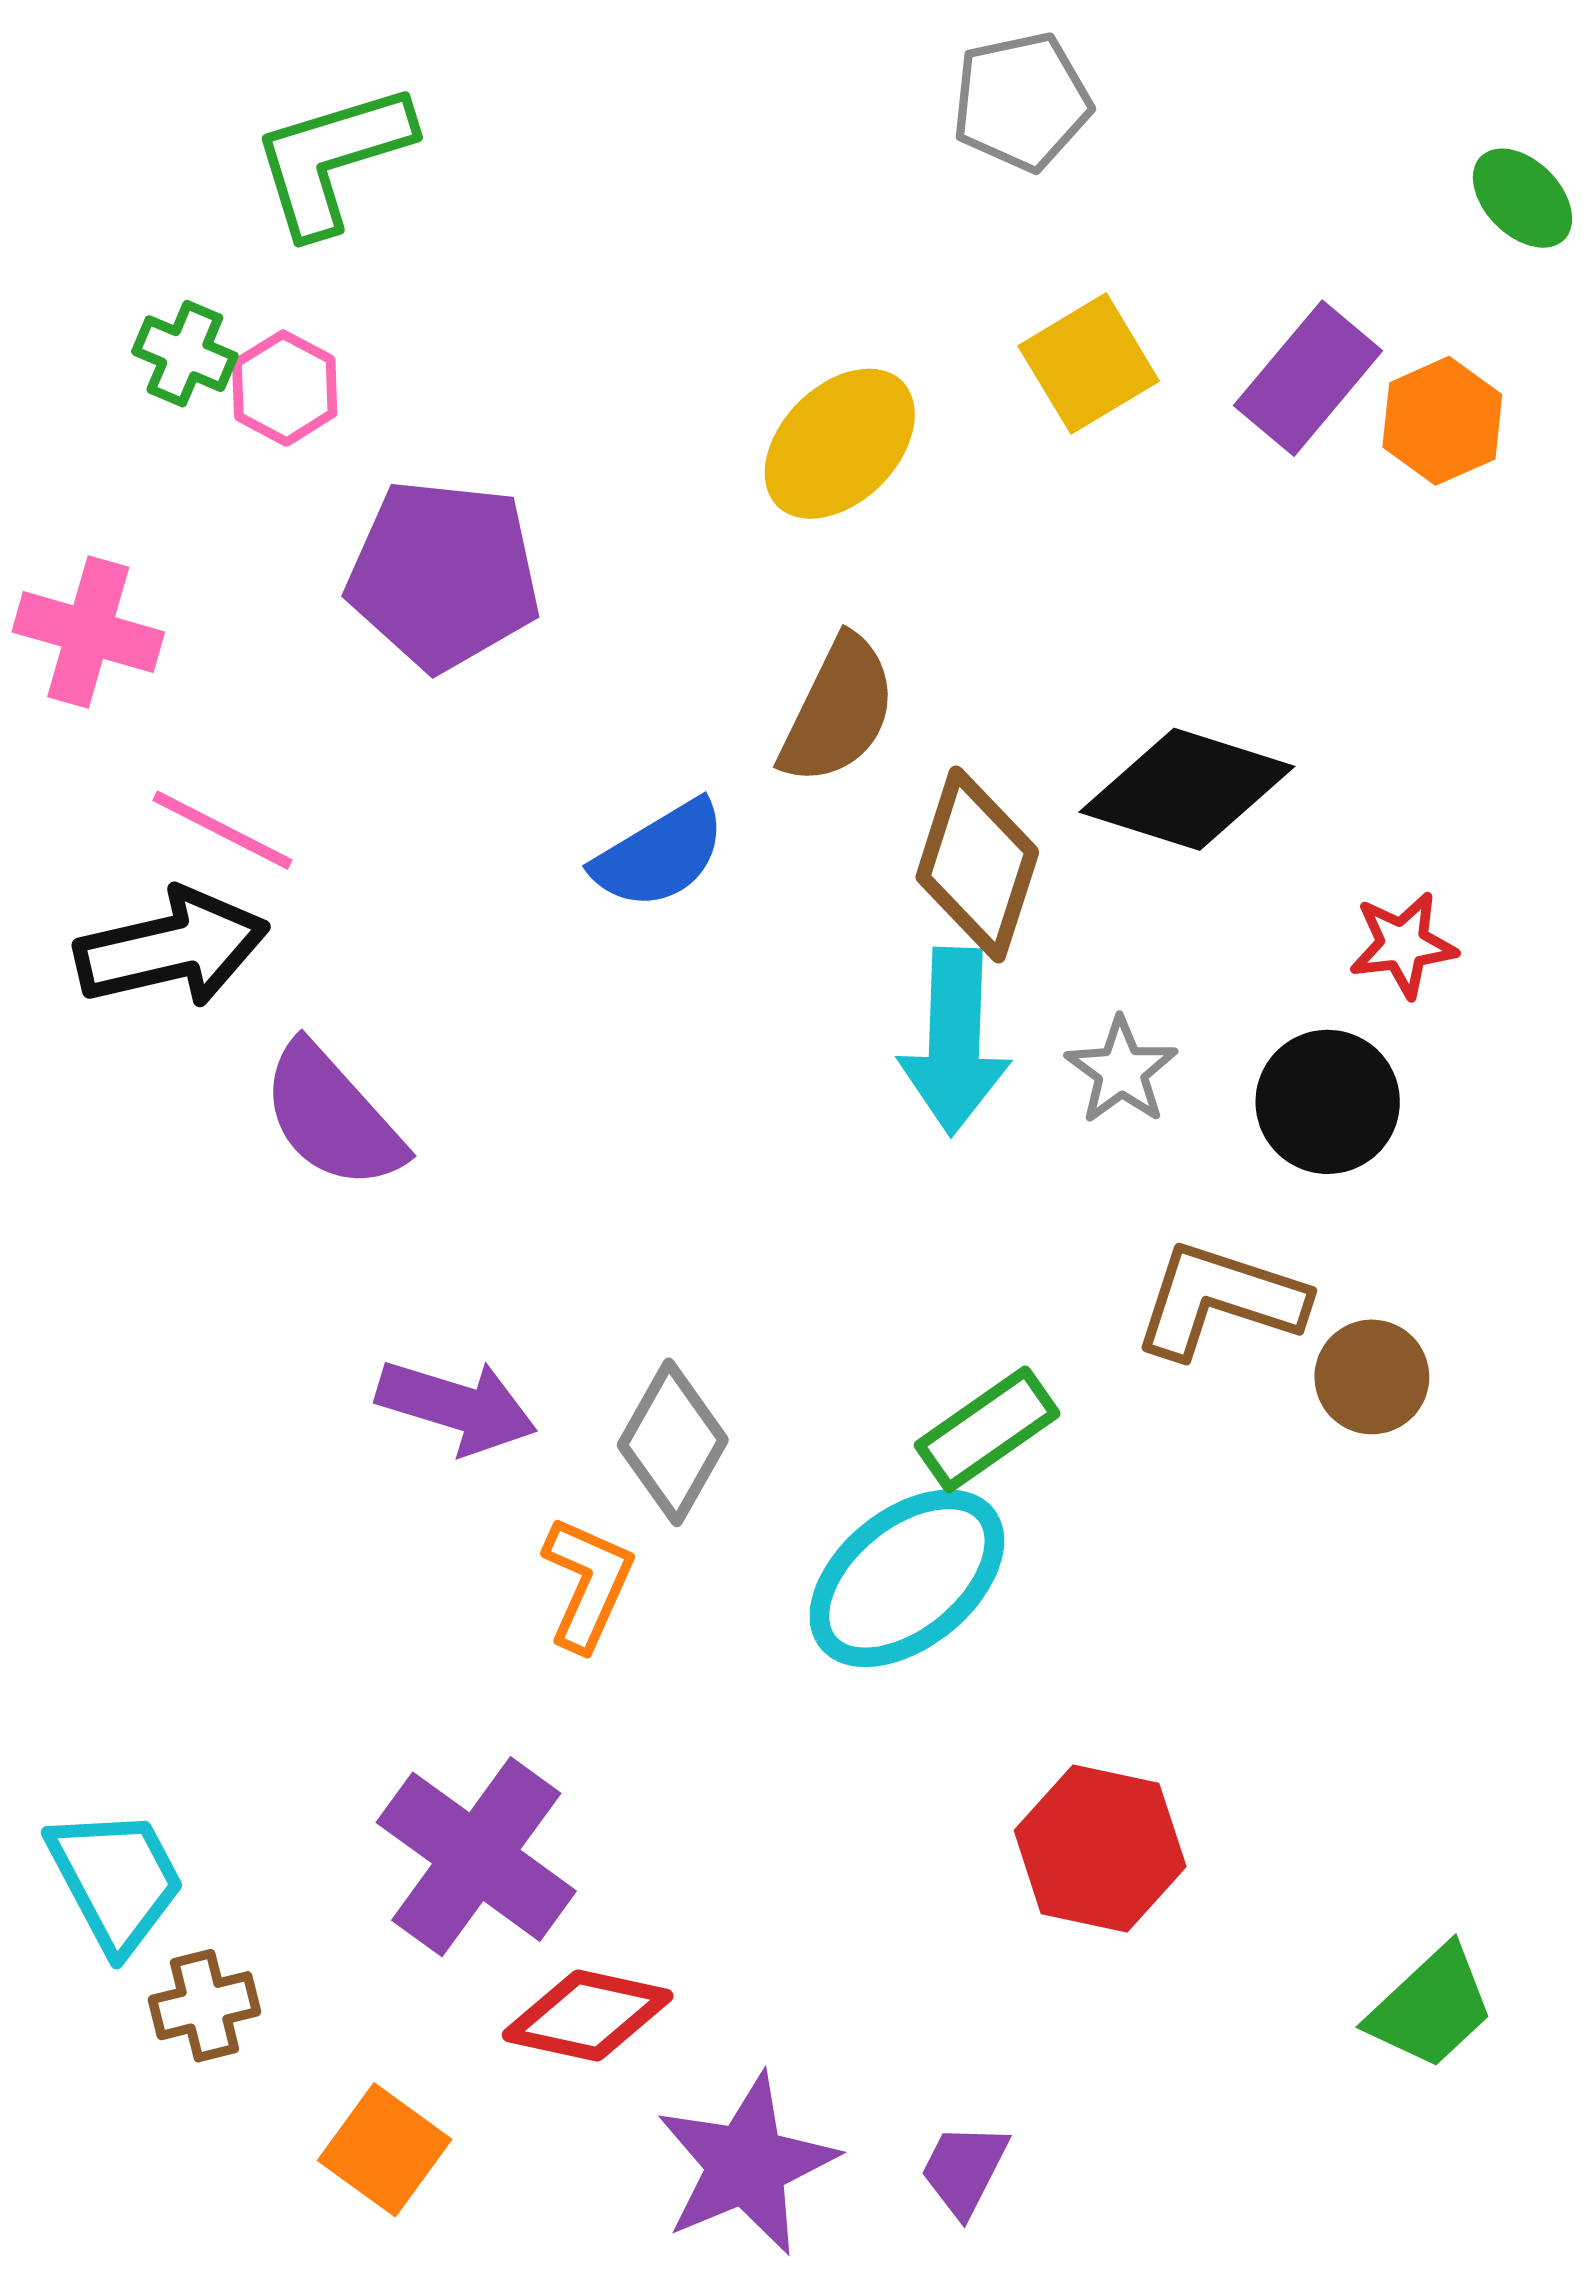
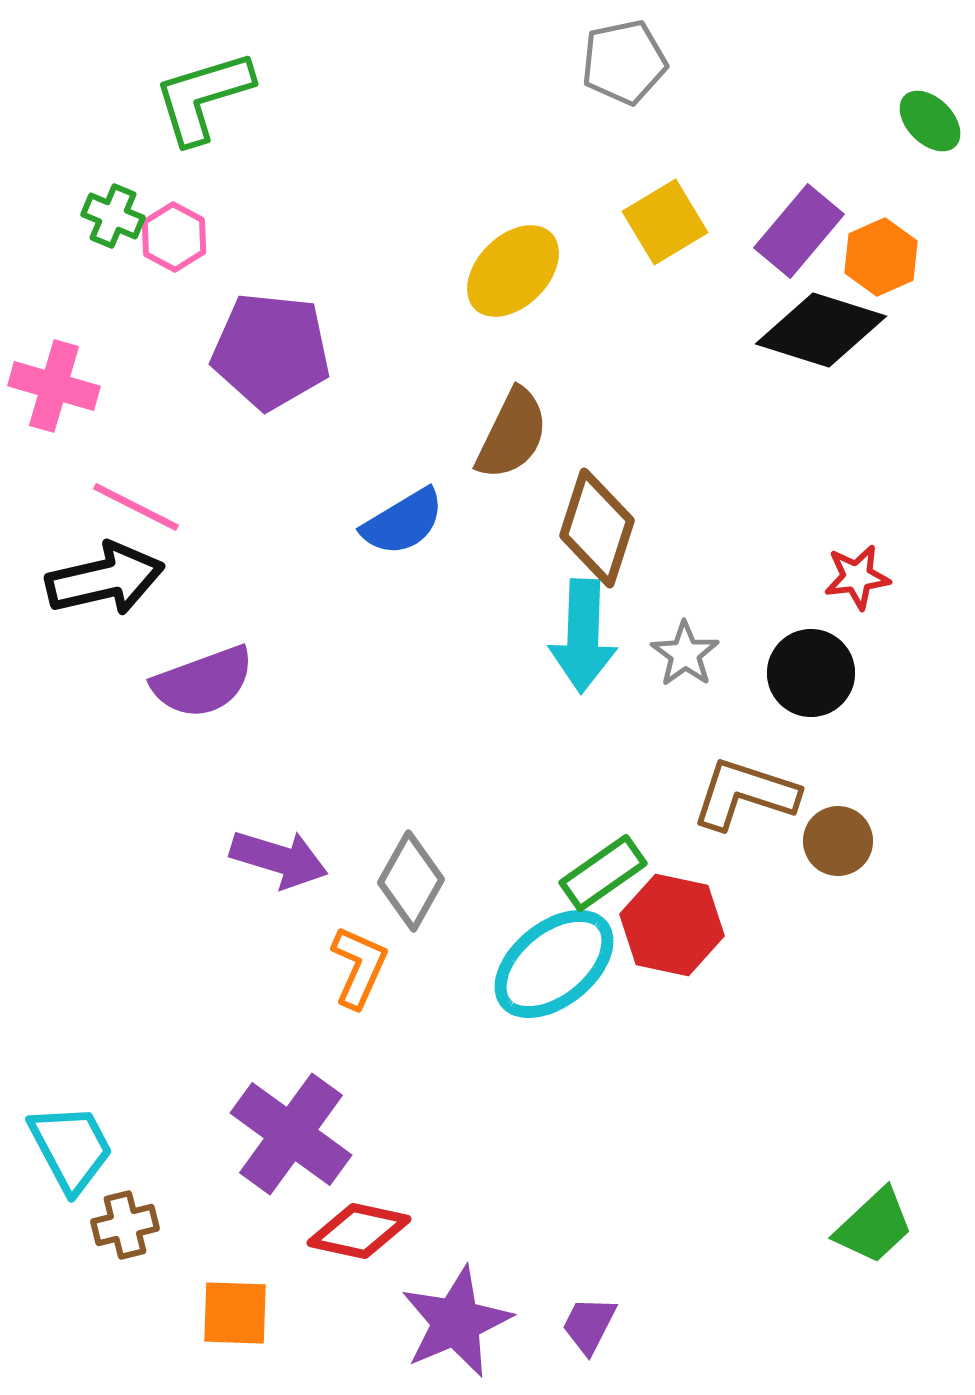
black diamond: (1187, 789) -> (821, 330), moved
purple semicircle: (332, 1117) -> (203, 682), turned -68
red hexagon: (1100, 1848) -> (672, 925), moved
orange square: (385, 2150) -> (235, 1313), turned -34

